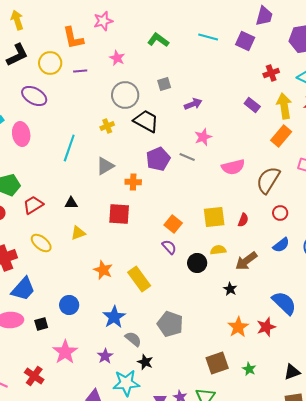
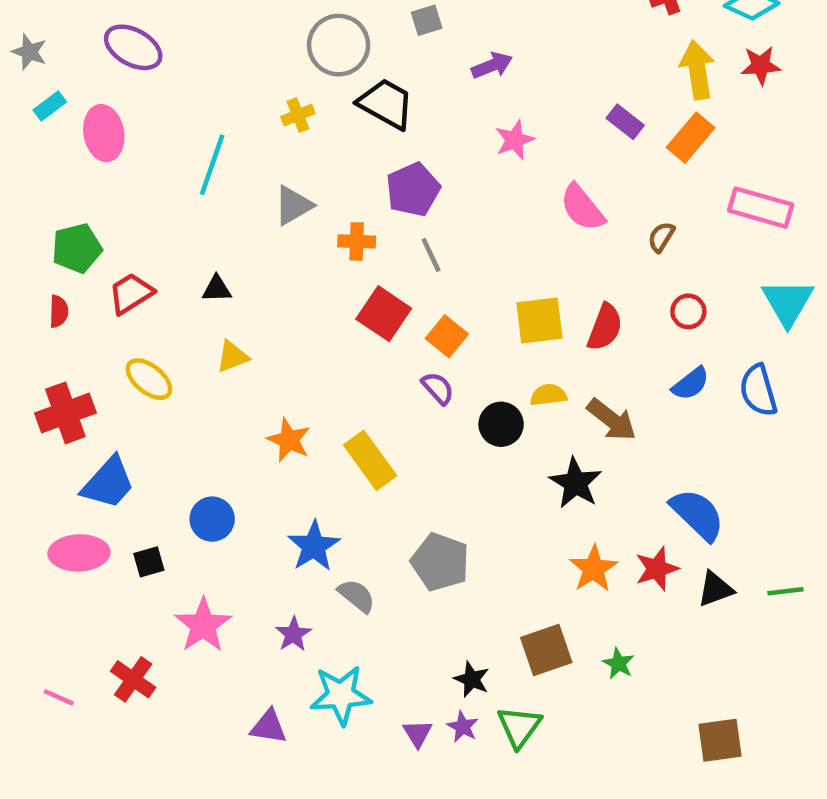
purple rectangle: (252, 105) -> (625, 122), moved
gray line: (187, 157) -> (431, 255), moved, turned 42
pink semicircle: (233, 167) -> (582, 208), turned 65
brown semicircle: (268, 180) -> (661, 237), size x0.5
red square: (119, 214) -> (384, 314), moved, turned 30
red semicircle: (243, 220) -> (605, 327), size x1.5
brown arrow: (246, 261) -> (612, 420), turned -105
black star: (230, 289) -> (576, 483), size x1.6
black star: (145, 362) -> (472, 679), moved
black triangle: (292, 372) -> (715, 589), moved

